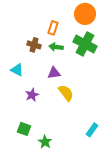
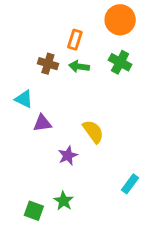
green cross: (85, 44) -> (120, 62), size x0.7
purple triangle: (54, 73) -> (42, 123), moved
purple star: (32, 95) -> (68, 156), moved
green square: (24, 129) -> (34, 211), moved

